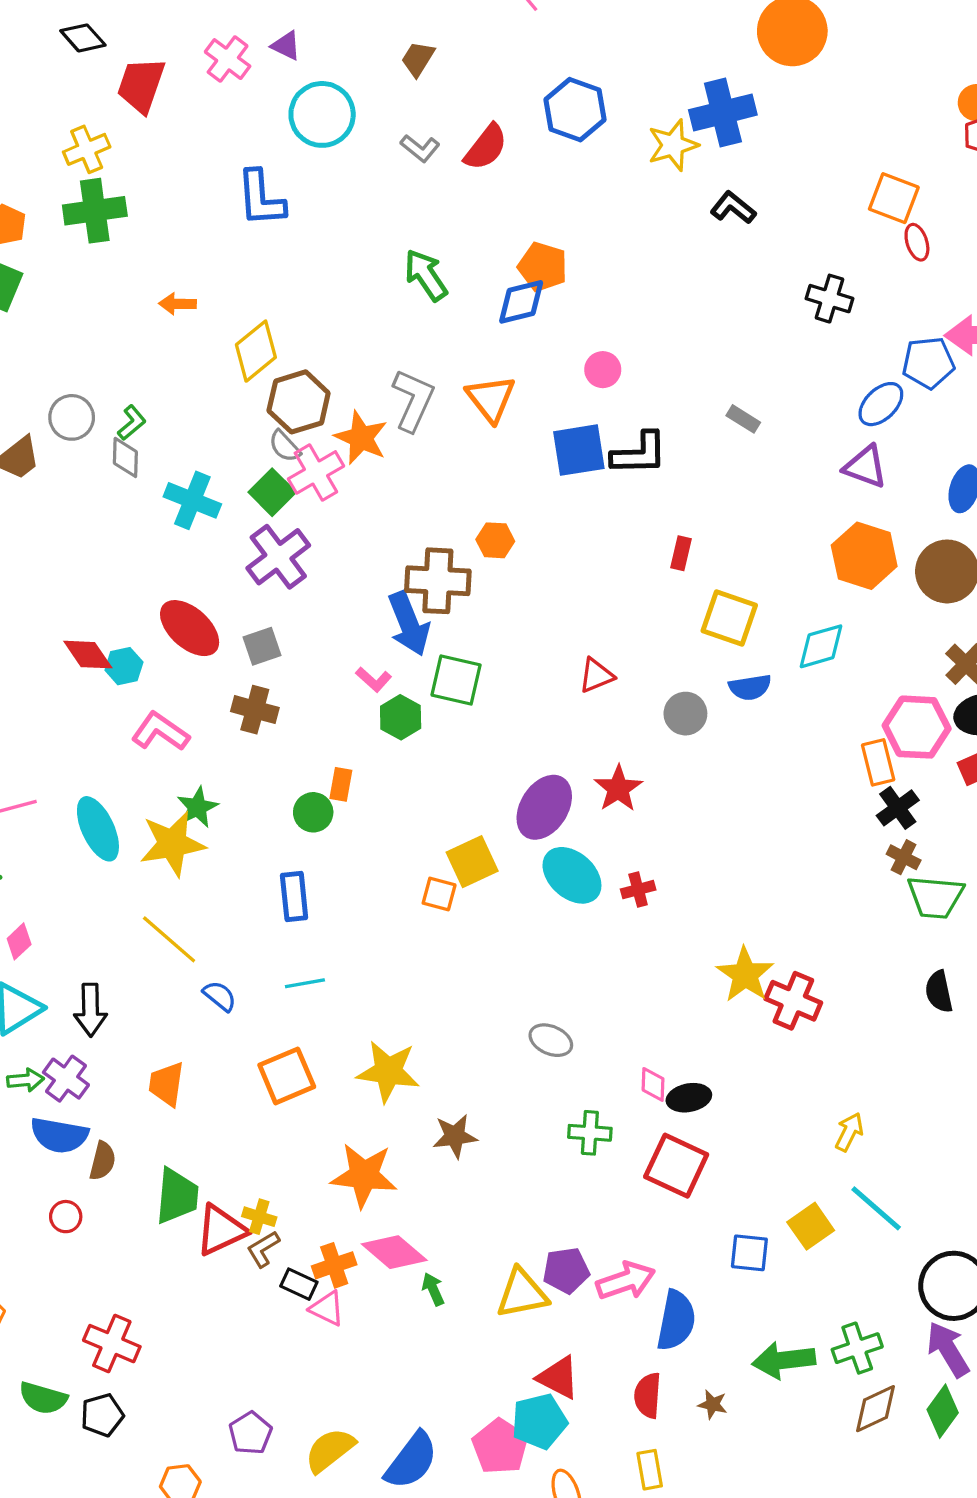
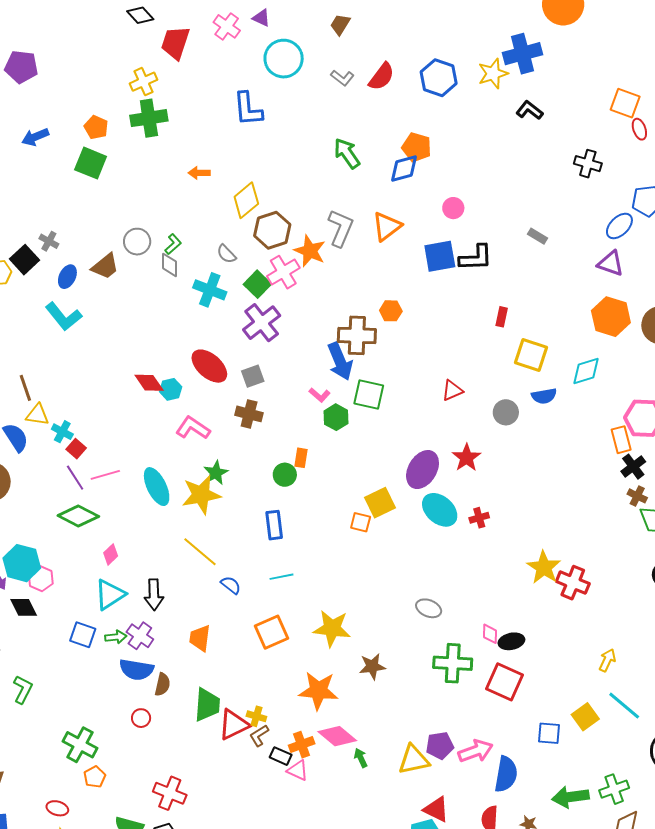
blue hexagon: (575, 110) -> (439, 78), moved
orange triangle: (491, 399) -> (387, 226), turned 32
gray semicircle: (285, 446) -> (226, 254), moved
green cross: (590, 1133) -> (453, 663), size x1.5

